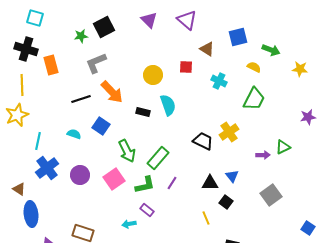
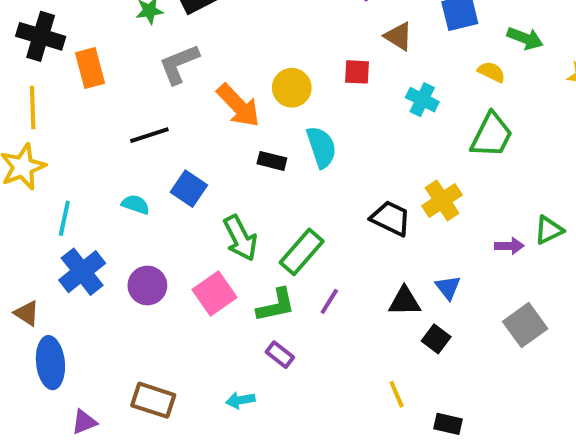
orange arrow: (112, 92) -> (238, 106), moved
yellow line: (206, 218) -> (397, 394), moved
cyan arrow: (129, 224) -> (240, 400), moved

